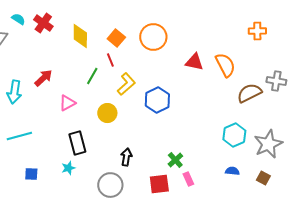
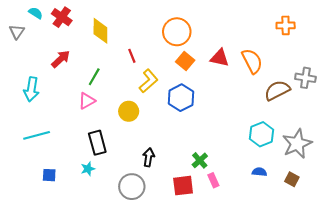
orange square: (116, 38) -> (185, 61), moved
green line: (92, 76) -> (94, 77), moved
red arrow: (43, 78) -> (61, 59), moved

